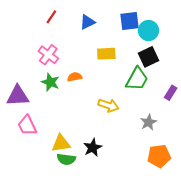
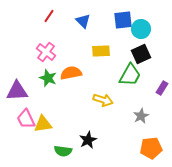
blue triangle: (87, 22) -> (83, 21), turned -49
orange semicircle: (75, 77) -> (71, 73), size x1.5
yellow triangle: (61, 143) -> (43, 124), moved

